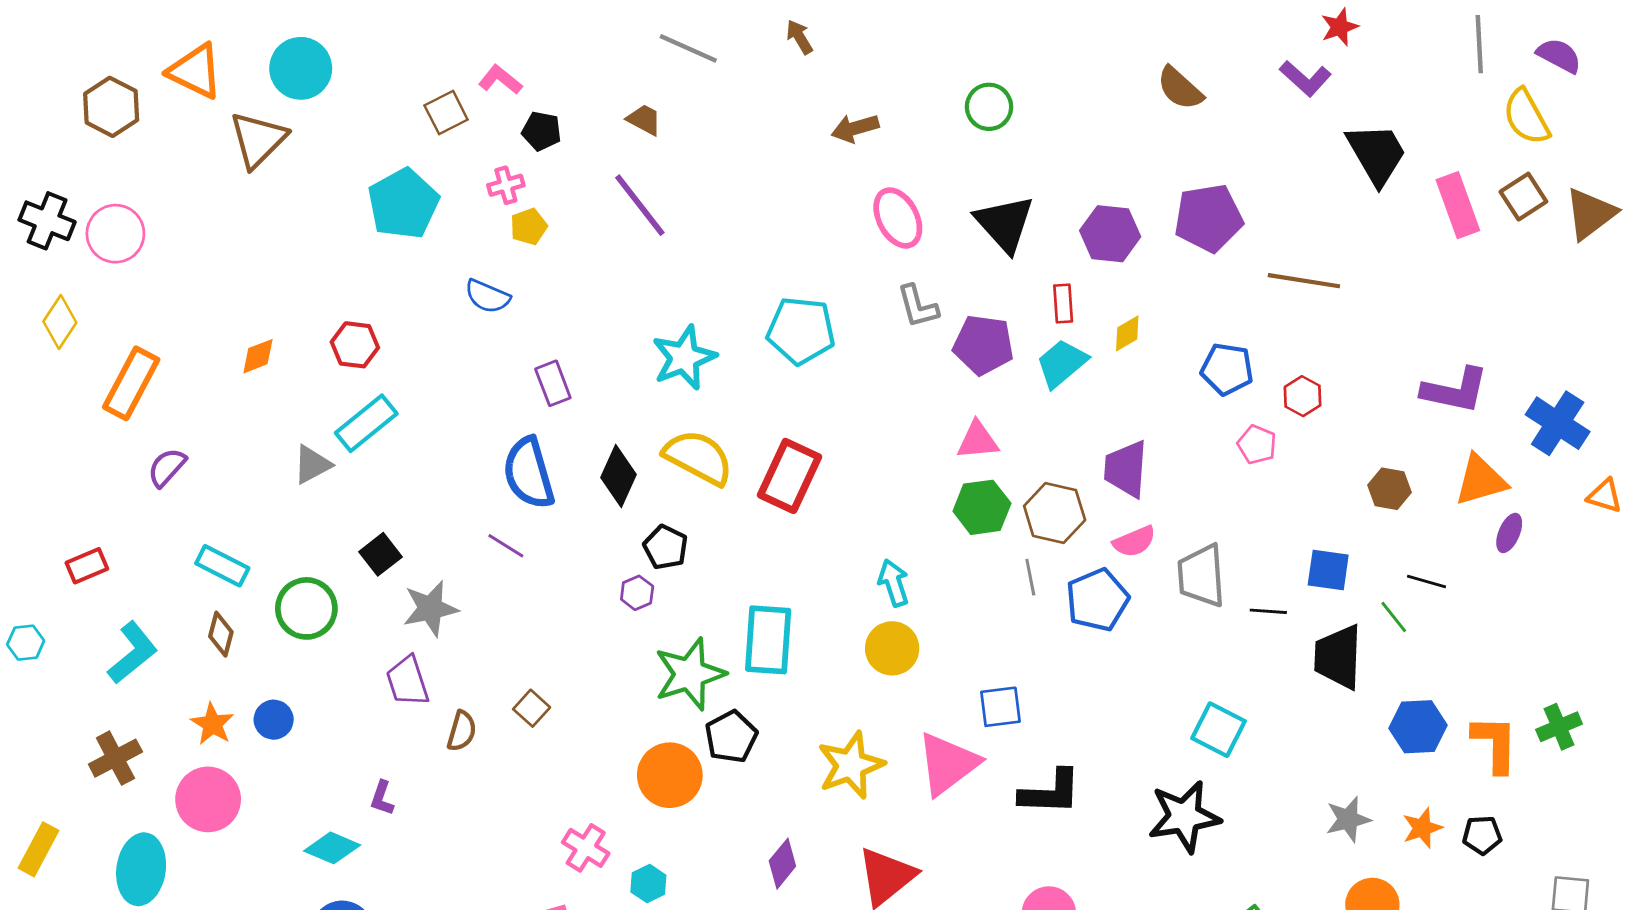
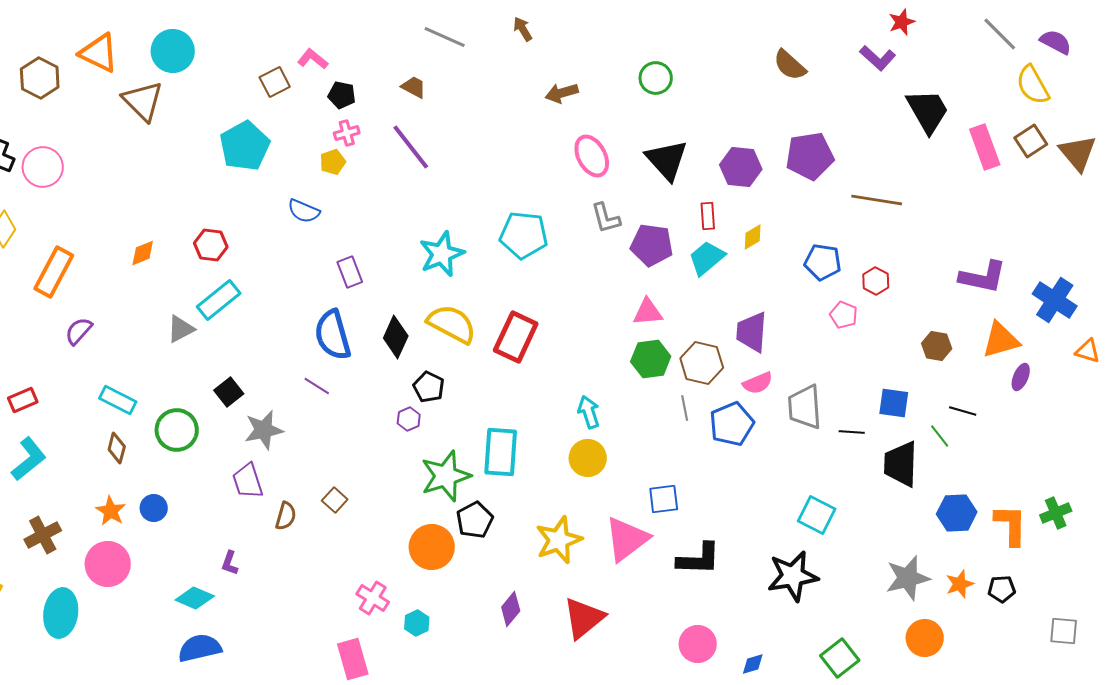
gray line: (1479, 44) -> (1000, 34), turned -42
brown triangle: (258, 140) -> (143, 101), turned -30
pink cross: (506, 185) -> (347, 133), moved
brown triangle: (1590, 214) -> (1078, 153), turned -33
cyan L-shape: (133, 653) -> (29, 459), moved
gray star: (1348, 819) -> (908, 578), size x1.4

